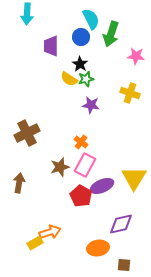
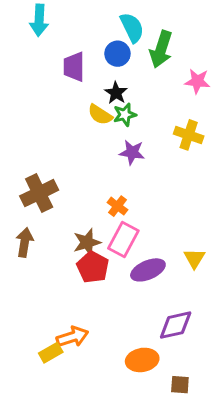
yellow triangle: (134, 178) -> (194, 258), size x0.6
brown arrow: (19, 183) -> (25, 242), moved
red pentagon: (81, 196) -> (93, 267), moved

